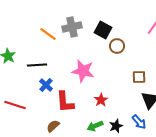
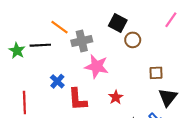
gray cross: (72, 27) -> (82, 41), moved
black line: (37, 65) -> (40, 45), moved
red line: (15, 105) -> (24, 103), turned 70

